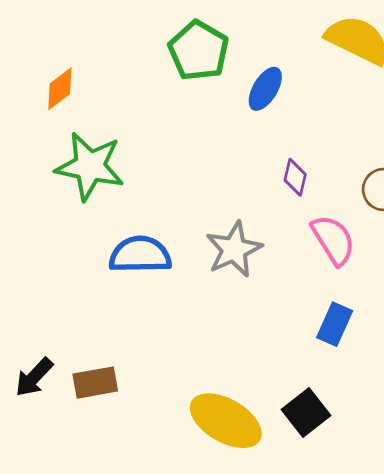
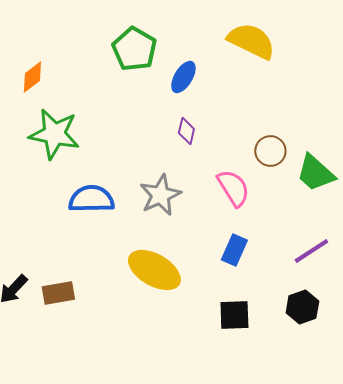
purple diamond: (295, 177) -> (186, 131), moved
black square: (306, 413) -> (234, 315), moved, turned 36
yellow ellipse: (226, 421) -> (154, 270), moved

